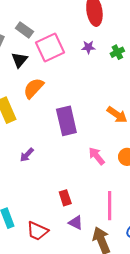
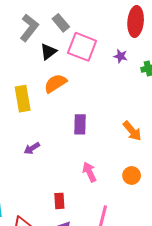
pink square: (50, 47) -> (82, 47), turned 32
purple rectangle: (66, 121) -> (80, 124), size x0.7
pink arrow: (97, 156) -> (89, 172), moved

